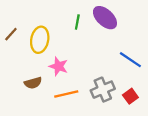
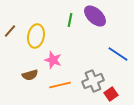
red square: (130, 96) -> (111, 94), moved

